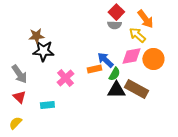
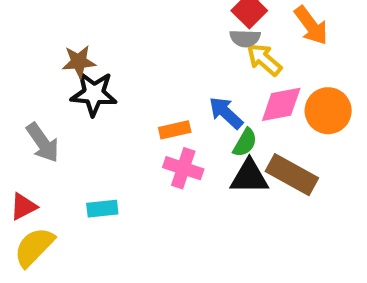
yellow arrow: (137, 35) -> (264, 60), moved
orange rectangle: (94, 69) -> (175, 130), moved
pink cross: (65, 78) -> (183, 168), moved, turned -30
red triangle: (19, 97) -> (23, 207), moved, turned 48
yellow semicircle: (15, 123) -> (34, 247), size x1.5

